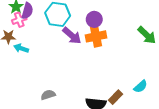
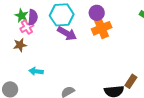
purple arrow: (72, 36) -> (67, 33), moved
cyan arrow: (21, 48) -> (36, 71), moved

